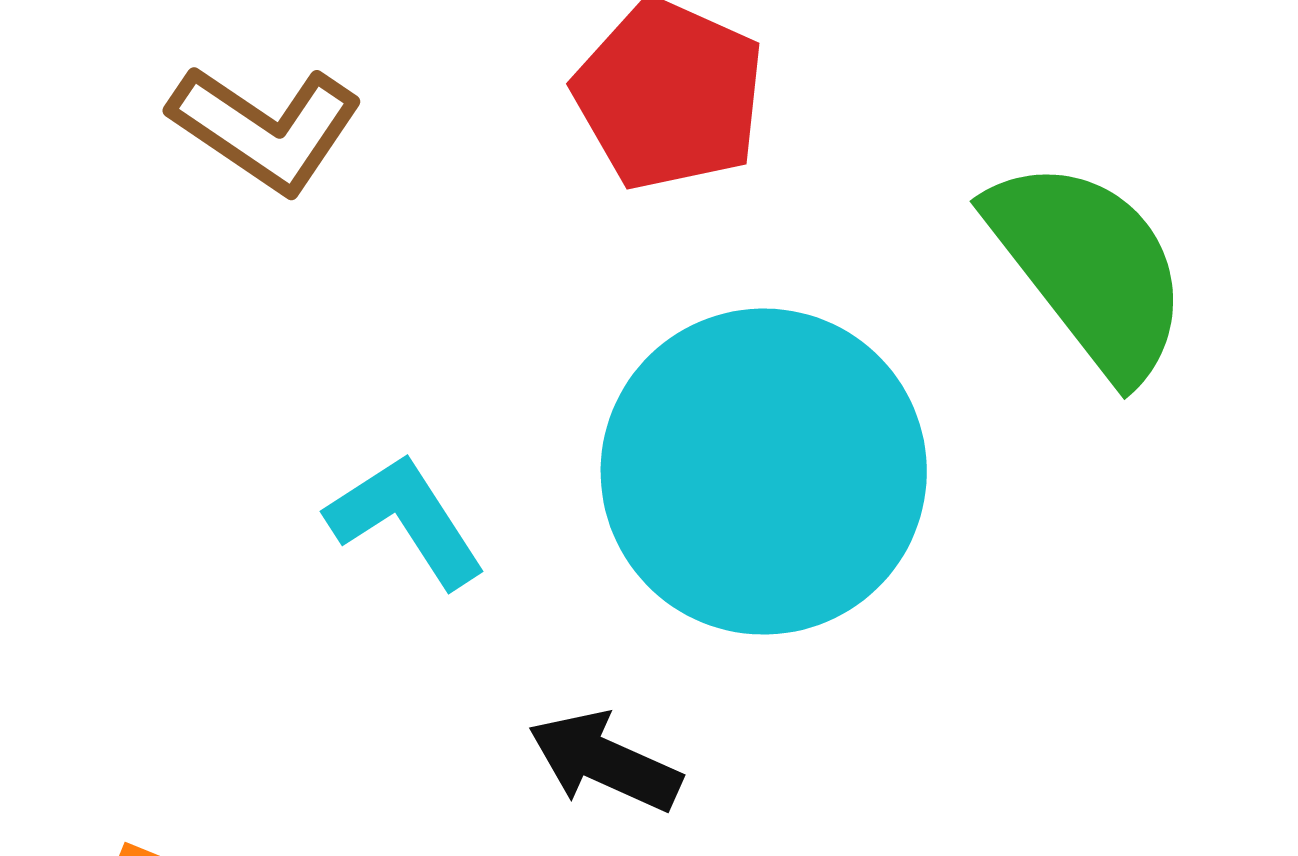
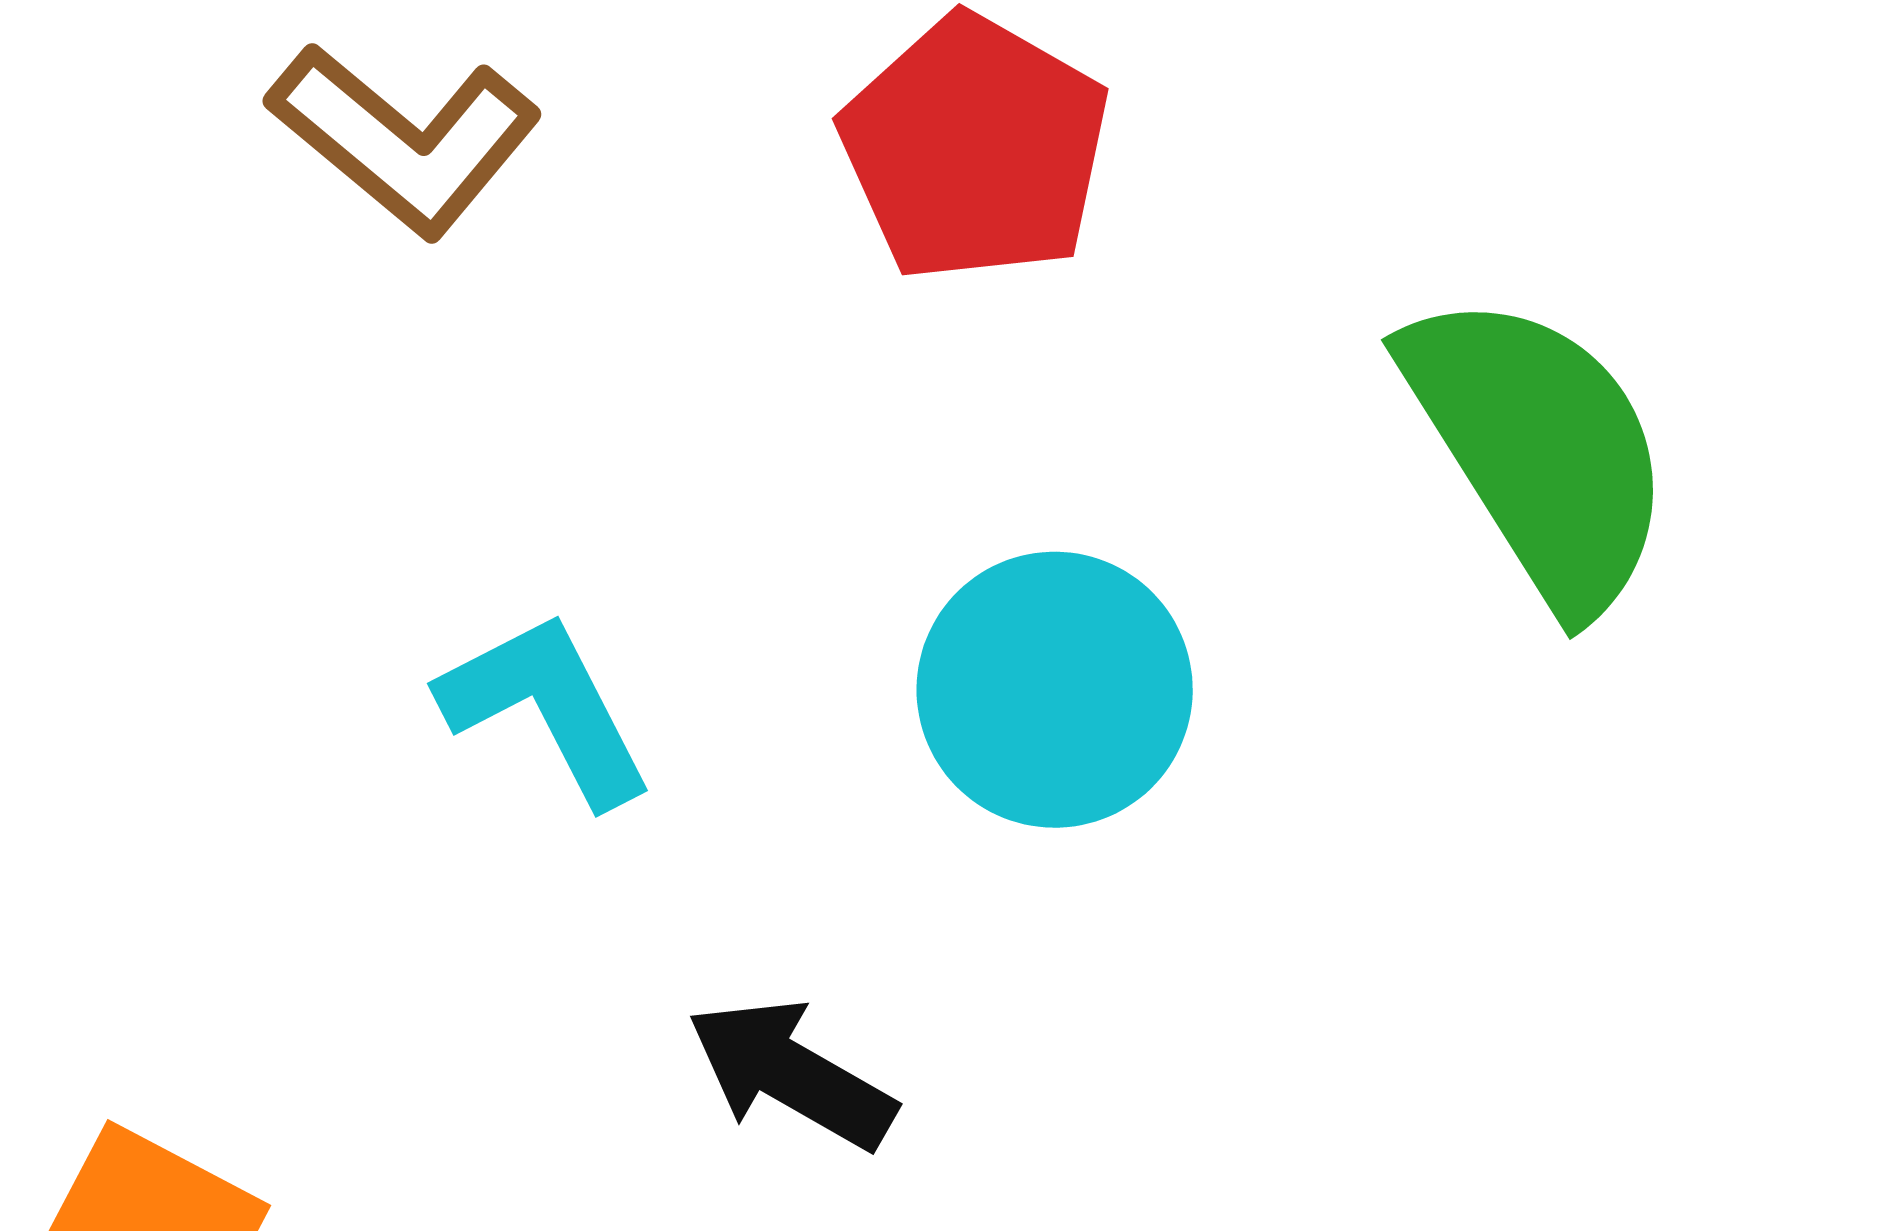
cyan circle: (764, 472) -> (1055, 690), size x0.6

